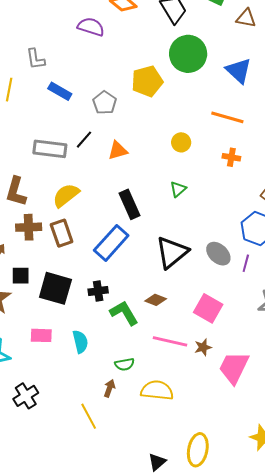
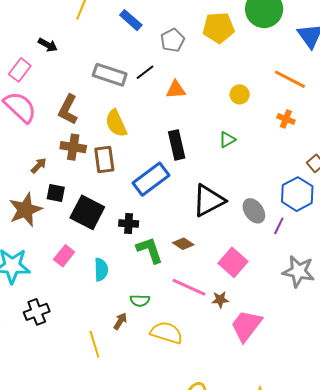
yellow semicircle: (66, 195) -> (116, 123), turned -88
pink rectangle: (41, 335) -> (64, 256), turned -65

